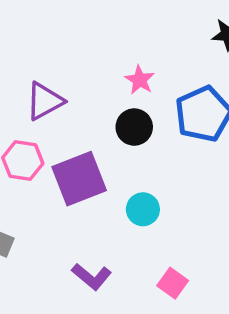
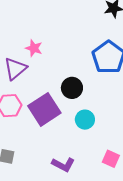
pink star: (140, 80) -> (34, 48), moved
black circle: (134, 127) -> (72, 88), moved

